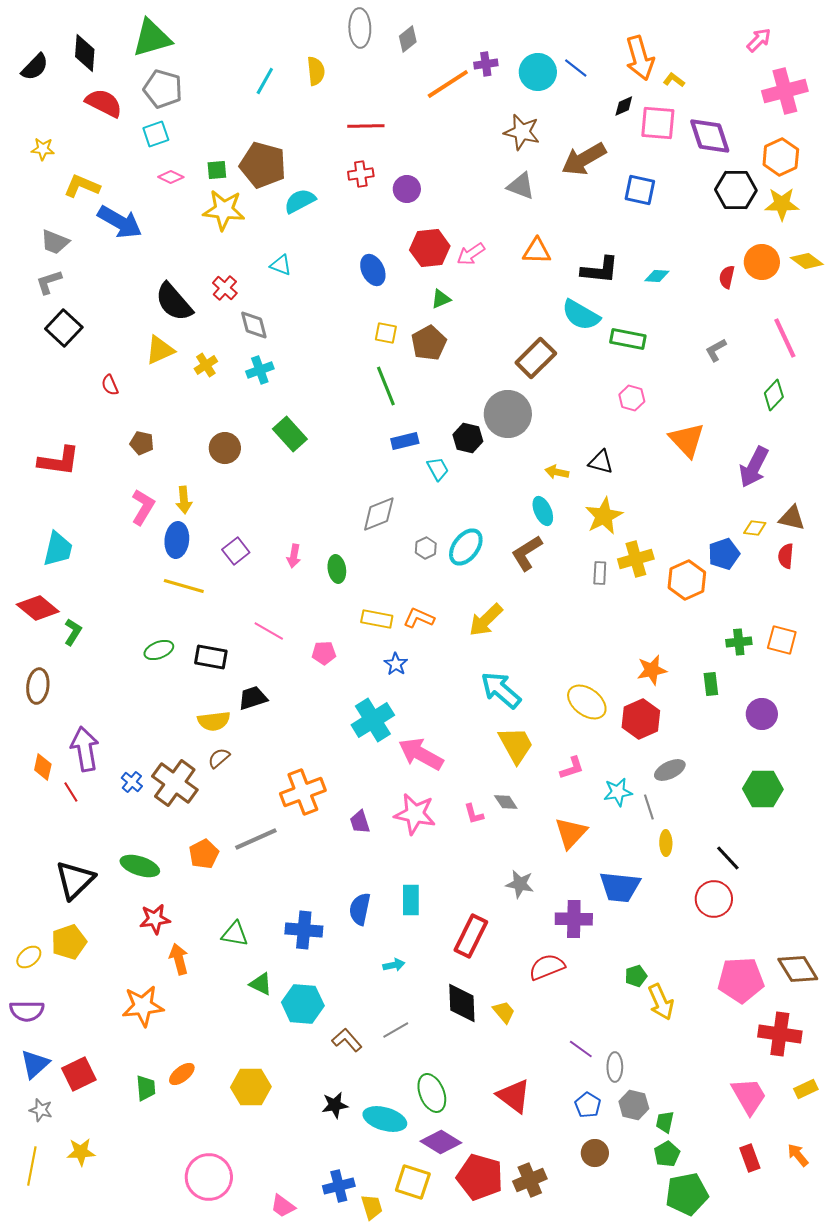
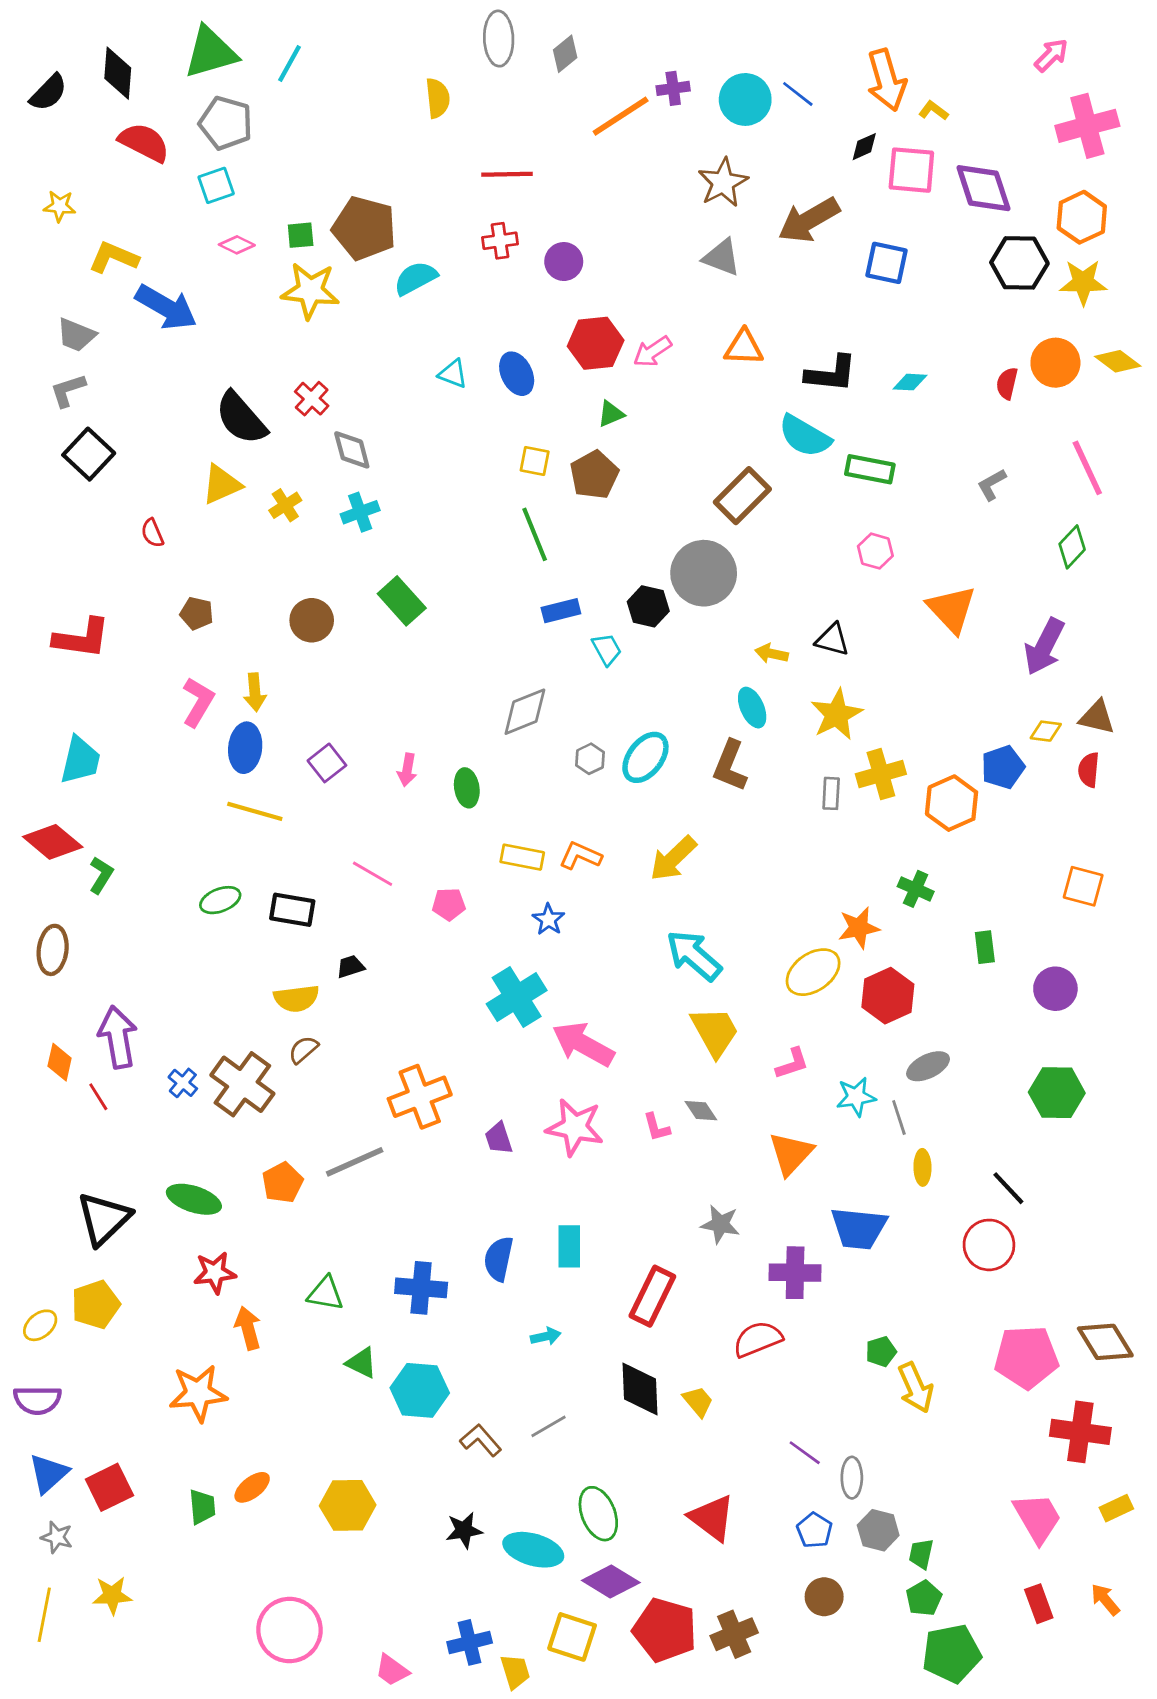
cyan line: (265, 81) -> (289, 63), moved
brown star: (522, 132) -> (723, 183), turned 30
cyan triangle: (281, 265) -> (453, 374), moved
brown L-shape: (527, 553) -> (730, 766), turned -36
green cross: (739, 642) -> (916, 889), moved, turned 30
orange star: (652, 670) -> (859, 928), moved
black trapezoid: (253, 698) -> (350, 967), size x0.7
yellow ellipse: (587, 702) -> (813, 972), turned -72

